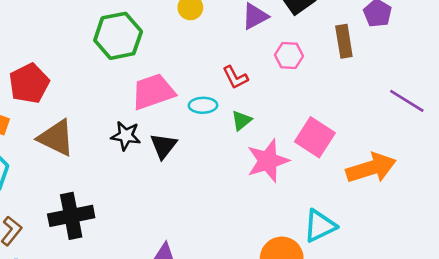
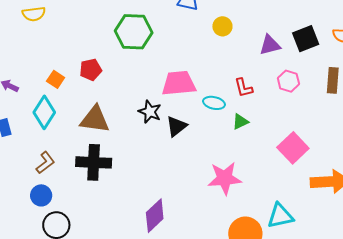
green hexagon: (118, 36) -> (134, 32), moved
red pentagon: (29, 83) -> (91, 70), moved, size x0.7
brown triangle: (56, 138) -> (95, 119), moved, turned -32
pink star: (268, 161) -> (225, 178), moved

